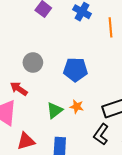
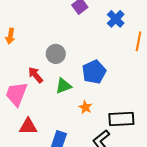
blue pentagon: (75, 70) -> (94, 72), turned 30
green triangle: (55, 110) -> (64, 86), moved

